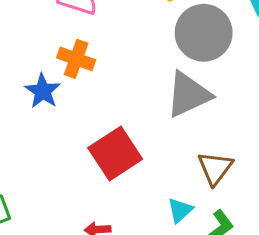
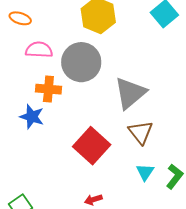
gray circle: (204, 33) -> (81, 62), moved
brown triangle: (215, 168) -> (141, 132), moved

